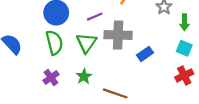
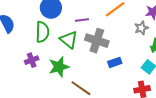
green triangle: (86, 43) -> (69, 40), turned -42
green star: (84, 76) -> (59, 67), size x1.5

